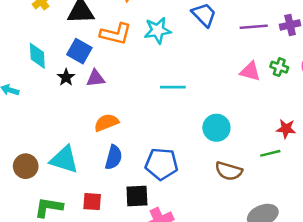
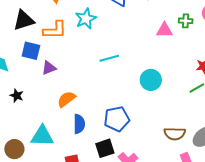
black star: (66, 77) -> (17, 96), moved
brown semicircle: (229, 171) -> (175, 134), moved

